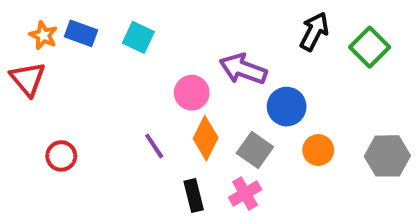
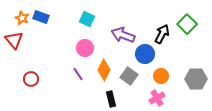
black arrow: (314, 31) -> (162, 34), moved
cyan square: (138, 37) -> (87, 19), moved
pink circle: (192, 93) -> (85, 48), moved
pink cross: (245, 194) -> (157, 98), moved
black rectangle: (194, 195) -> (111, 99), moved

